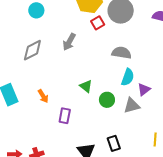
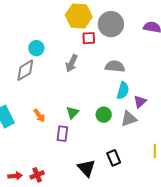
cyan circle: (36, 10) -> (36, 48), moved
red square: (98, 23) -> (89, 38), turned 32
gray arrow: (69, 42) -> (72, 63), moved
green triangle: (86, 86) -> (72, 113), moved, turned 40

